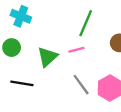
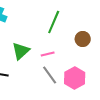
pink line: (76, 50) -> (48, 54), moved

